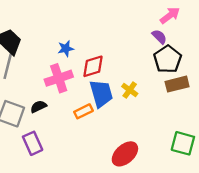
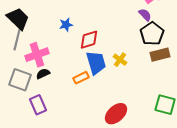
pink cross: (59, 78) -> (37, 55), moved

